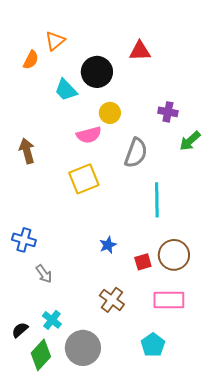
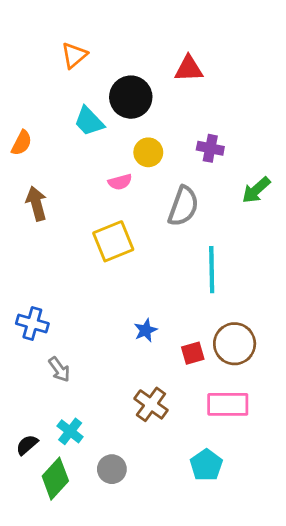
orange semicircle: (31, 60) -> (22, 143), moved
purple cross: (168, 112) -> (210, 148), moved
pink semicircle: (89, 135) -> (120, 182), size x0.7
gray circle: (83, 348) -> (112, 469), size x0.6

